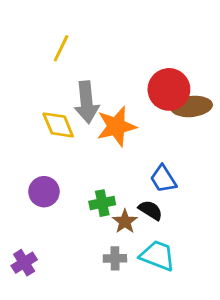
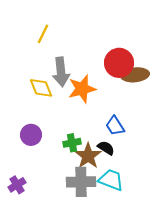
brown star: (125, 221) -> (88, 156), size x1.5
gray cross: (115, 258) -> (81, 182), size x1.8

